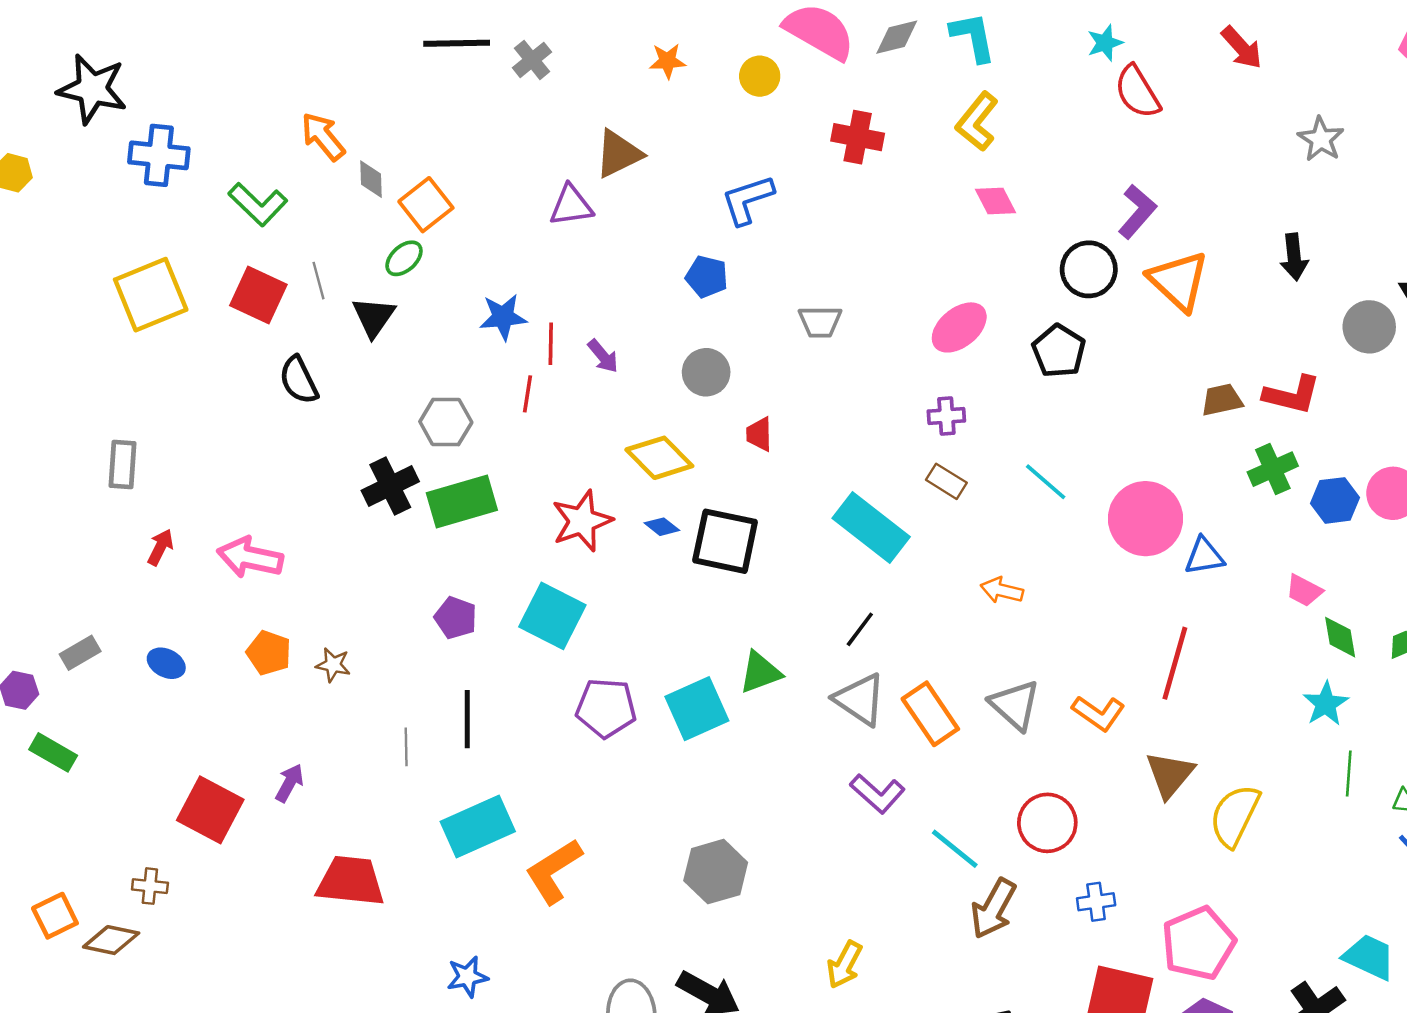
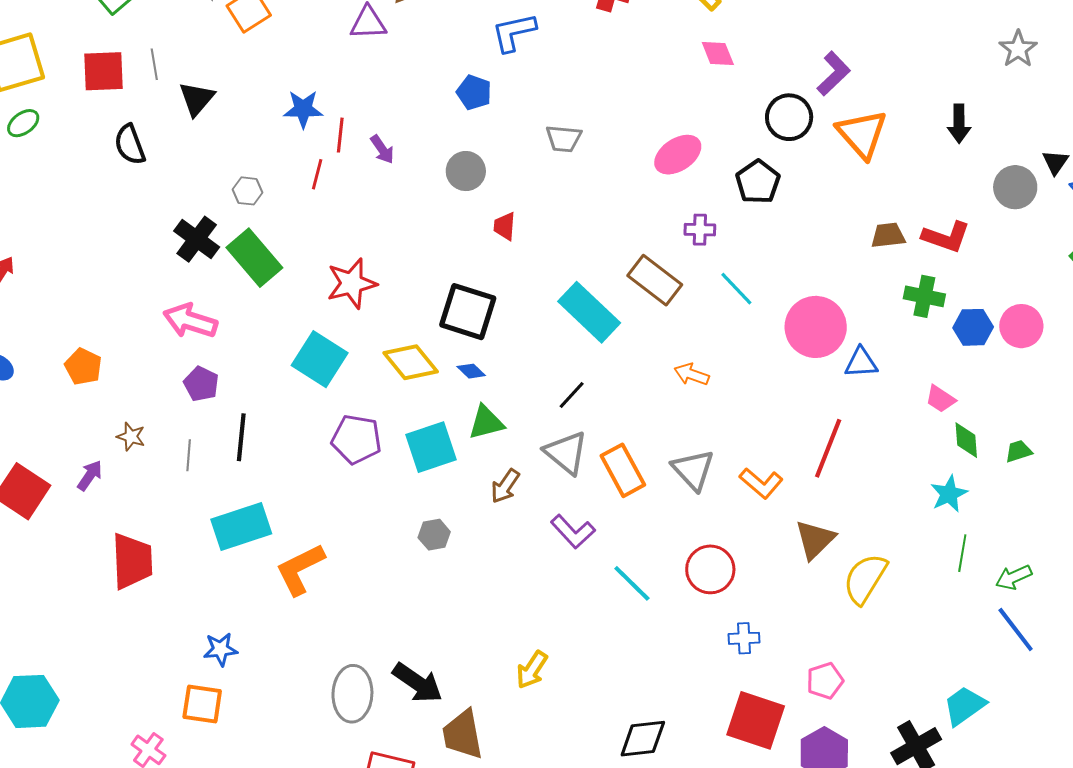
gray star: (1321, 139) -> (1018, 49), moved
green ellipse: (404, 258) -> (23, 123), moved
red square: (258, 295) -> (104, 71), turned -33
purple cross: (946, 416) -> (700, 230), moved
gray hexagon: (446, 422) -> (248, 191), size x0.7
yellow diamond: (659, 458) -> (411, 362), moved
green cross: (1273, 469) -> (924, 296), turned 30
brown rectangle: (946, 481) -> (655, 280), size x1.6
black cross: (390, 486) -> (197, 239), turned -33
green rectangle: (462, 502) -> (254, 258), turned 60
blue diamond: (662, 527) -> (471, 371), moved
pink arrow: (250, 558) -> (190, 321), moved
purple pentagon: (456, 618) -> (201, 384), moved
brown star: (333, 665) -> (131, 437), moved
gray hexagon: (716, 872) -> (434, 535), moved, size x0.6
red trapezoid: (351, 881) -> (132, 561), turned 76
brown arrow: (993, 909) -> (505, 486), moved, size x0.7
pink pentagon: (1198, 943) -> (825, 681), size x0.6
cyan trapezoid: (1369, 957) -> (964, 706), turned -66

